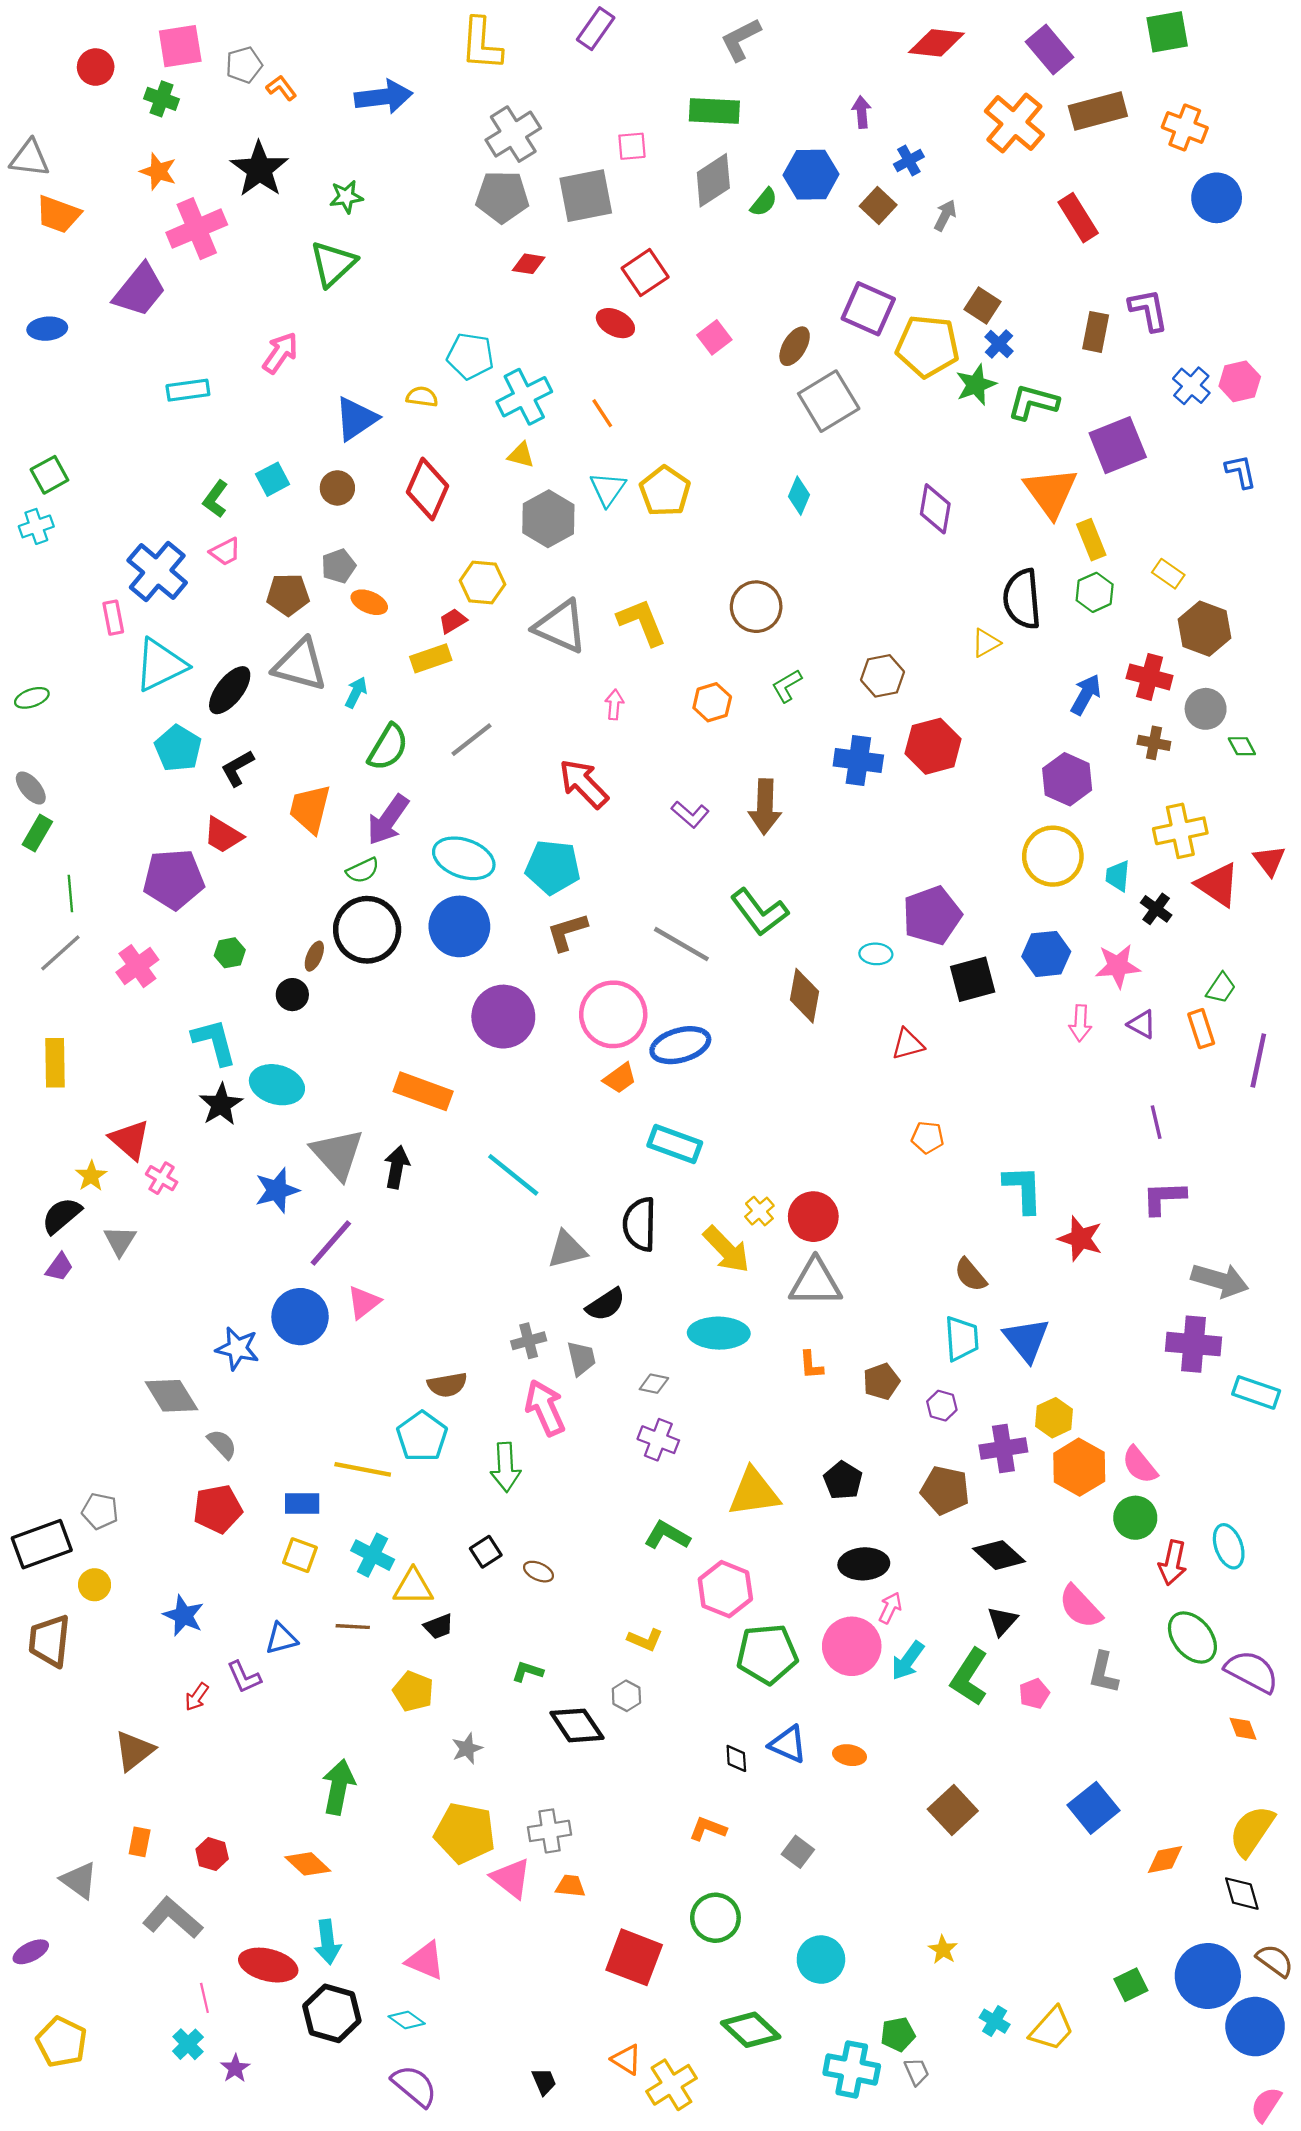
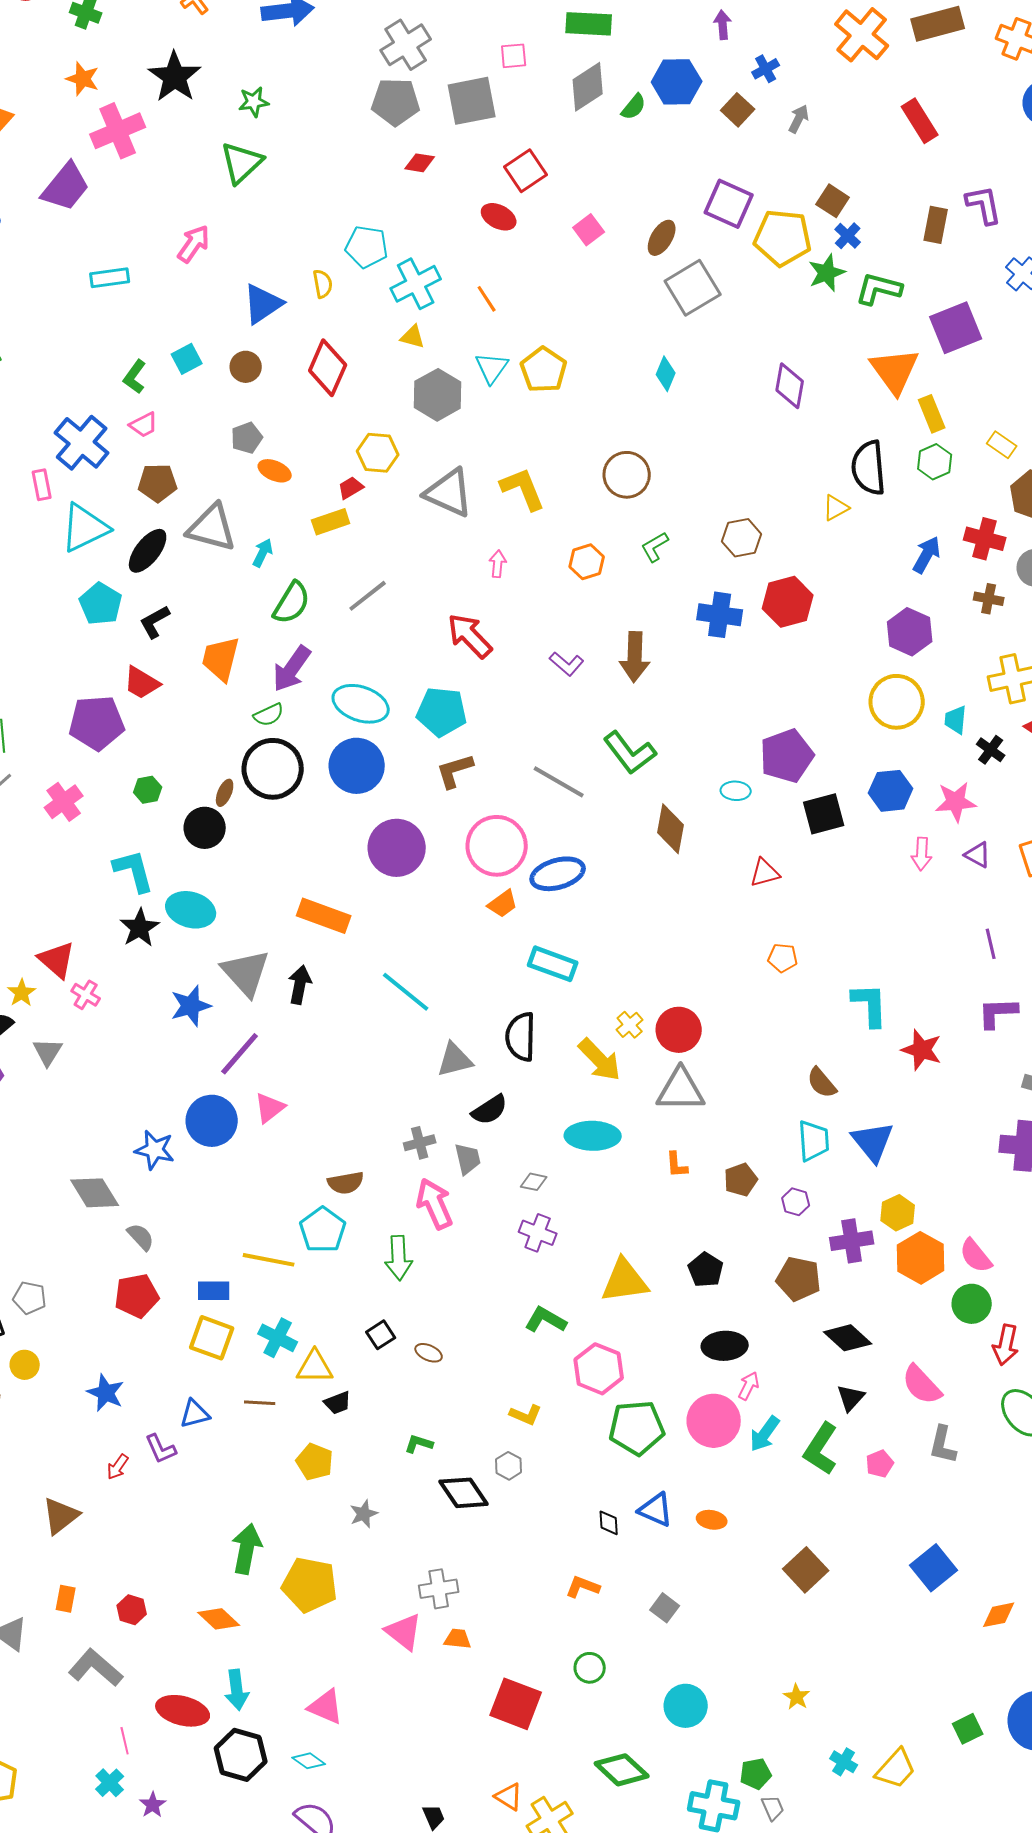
yellow semicircle: (422, 397) -> (323, 284), turned 72
brown pentagon: (288, 595) -> (158, 483), moved
black circle: (292, 995) -> (205, 828), size x1.4
yellow square: (300, 1555) -> (212, 1338), size x1.4
yellow pentagon: (465, 1833) -> (310, 1585), moved
green circle: (715, 1918) -> (590, 1668), size x0.7

